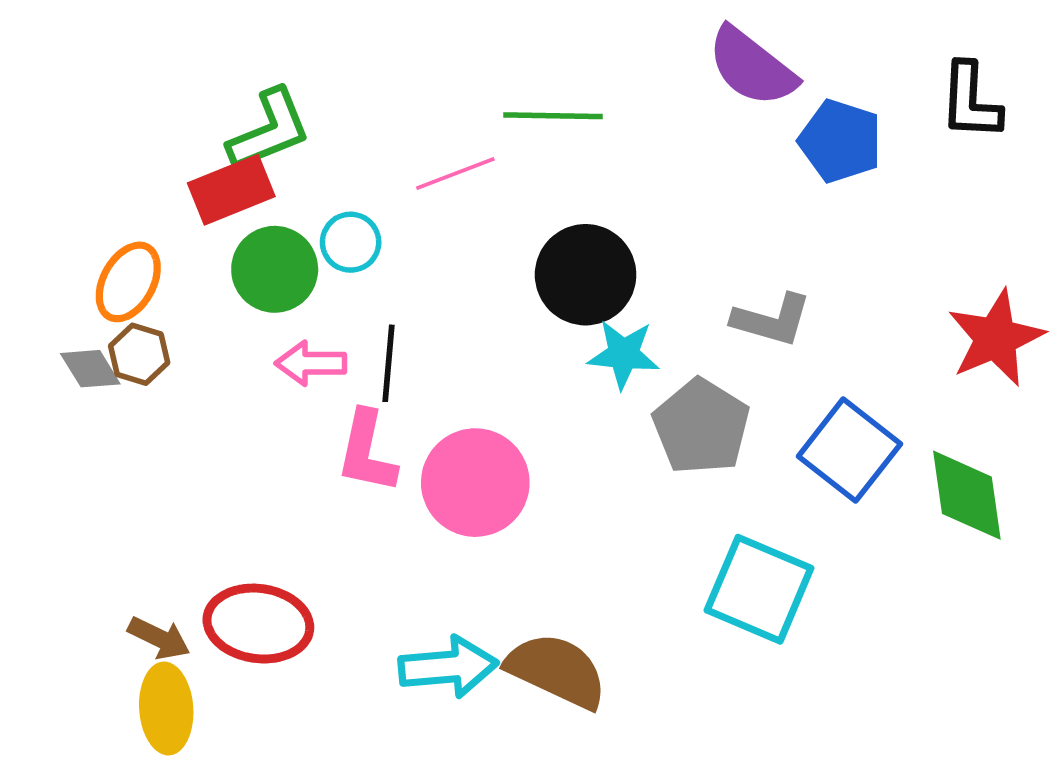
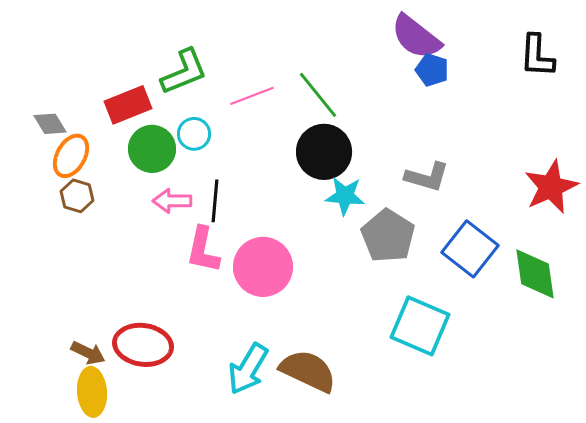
green line: (553, 116) -> (318, 95), moved, turned 50
green L-shape: (269, 130) -> (184, 72), moved
blue pentagon: (840, 141) -> (432, 70), moved, size x0.7
gray diamond: (90, 369) -> (50, 124), moved
cyan arrow: (448, 667) -> (248, 369), turned 126

